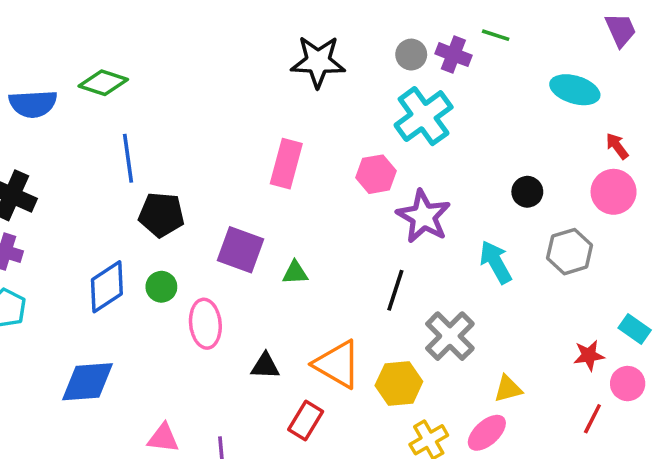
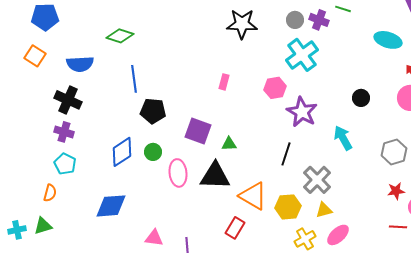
blue semicircle: (33, 104) -> (80, 64), moved
pink rectangle: (286, 164) -> (224, 82), size x0.6
gray hexagon: (570, 252) -> (394, 152), moved
black triangle: (265, 366) -> (215, 176), moved, size x1.8
yellow triangle: (508, 389) -> (324, 210), moved
red line: (592, 419) -> (398, 227), turned 66

